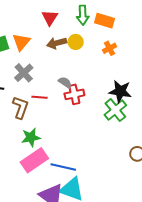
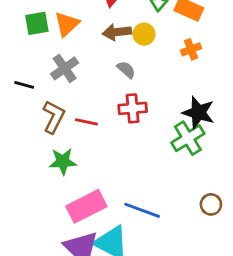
gray semicircle: (65, 82) -> (126, 70), moved
red line: (39, 97) -> (86, 122), moved
pink rectangle: (34, 160) -> (86, 206), moved
blue line: (63, 167) -> (142, 210), moved

